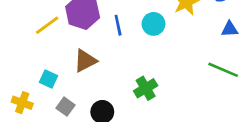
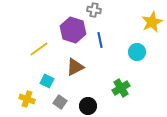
cyan circle: (153, 24) -> (137, 52), moved
yellow line: (47, 25) -> (39, 49), moved

